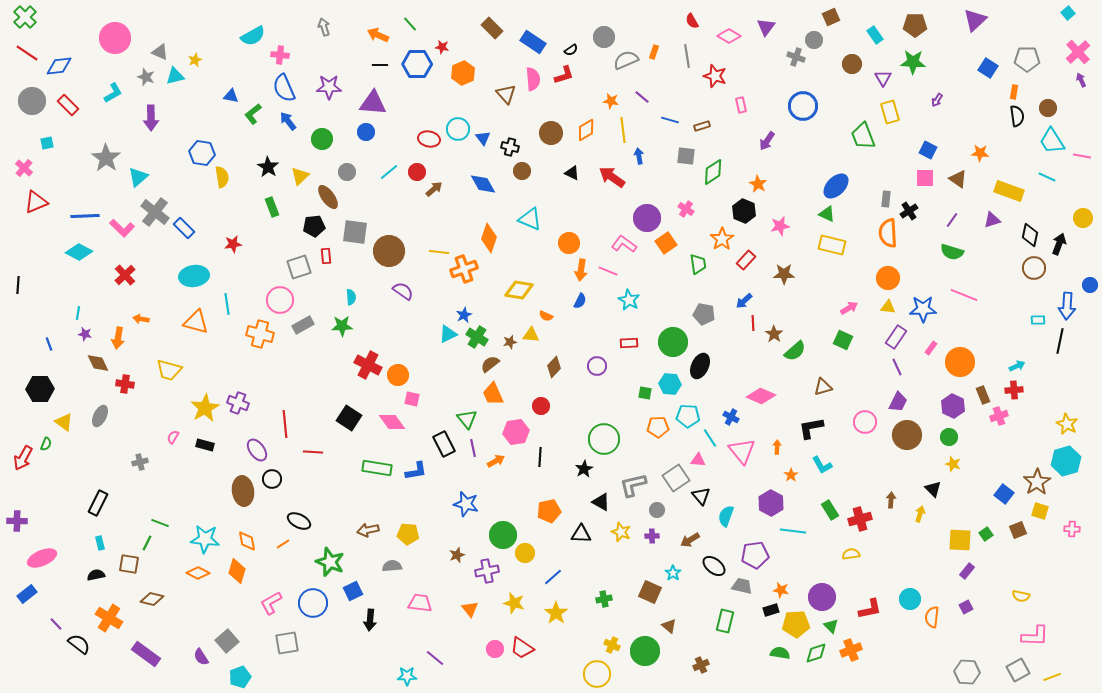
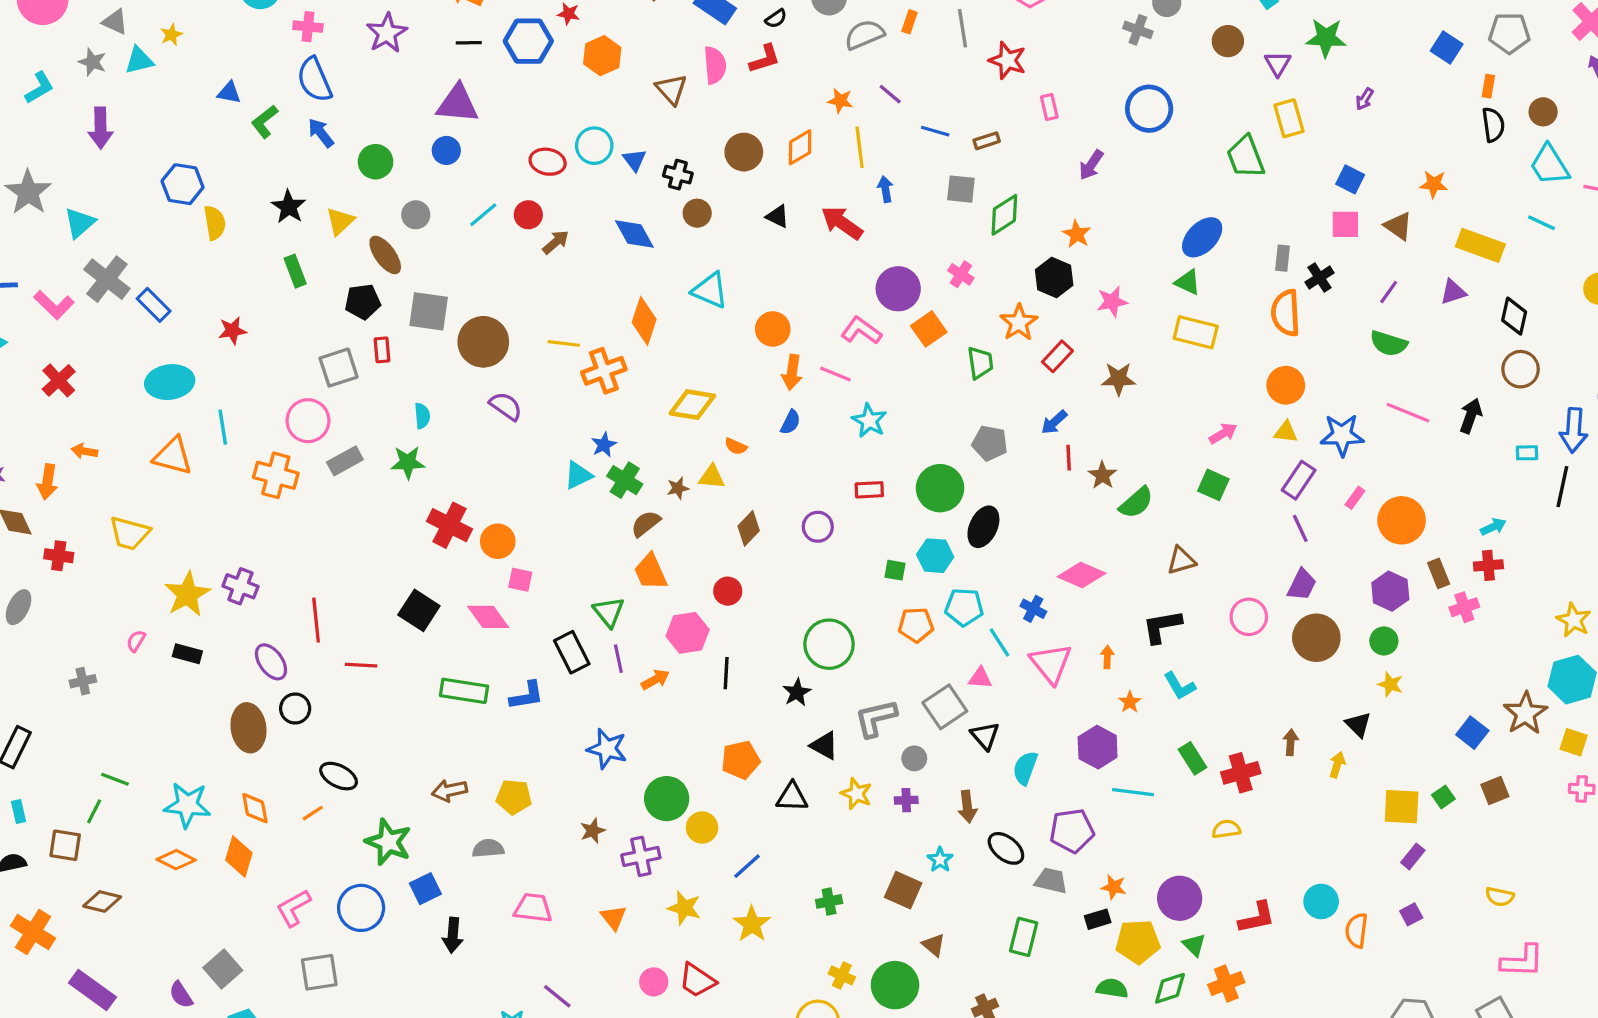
purple star: (329, 87) -> (387, 33), moved, turned -30
black arrow: (1059, 244) -> (1471, 416), moved
yellow square: (1040, 511) -> (1574, 742), moved
brown arrow: (690, 540) -> (967, 807), turned -66

